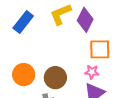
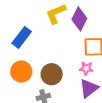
blue rectangle: (23, 22) -> (22, 37), moved

